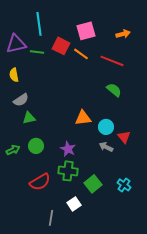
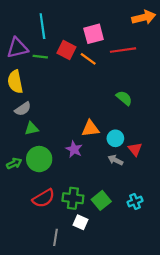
orange arrow: (123, 34) -> (144, 17), moved, size x1.5
red line: (112, 61) -> (123, 50), moved, turned -30
yellow semicircle: (14, 75) -> (15, 82), size x1.5
green circle: (36, 146) -> (39, 159), size x1.5
purple star: (68, 149) -> (74, 149), moved
green cross: (68, 171) -> (73, 198), moved
cyan cross: (124, 185) -> (135, 201), turned 32
white square: (74, 204) -> (81, 222), turned -32

